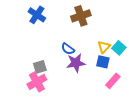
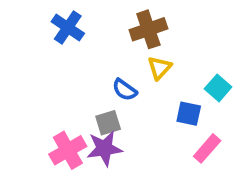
yellow triangle: (104, 47) -> (159, 68), moved
purple star: (76, 63) -> (104, 148), moved
gray square: (40, 67) -> (108, 123), moved

